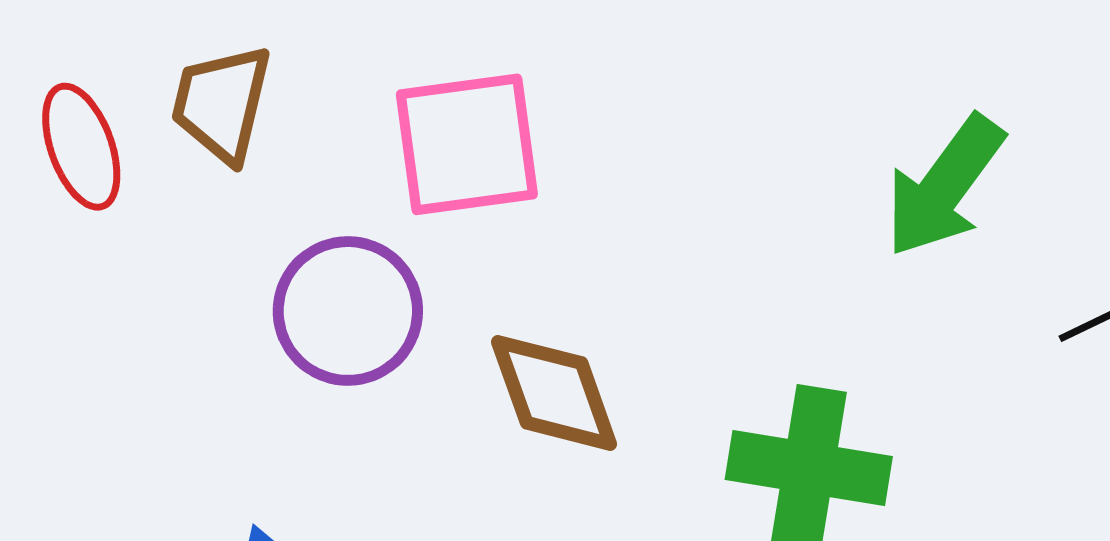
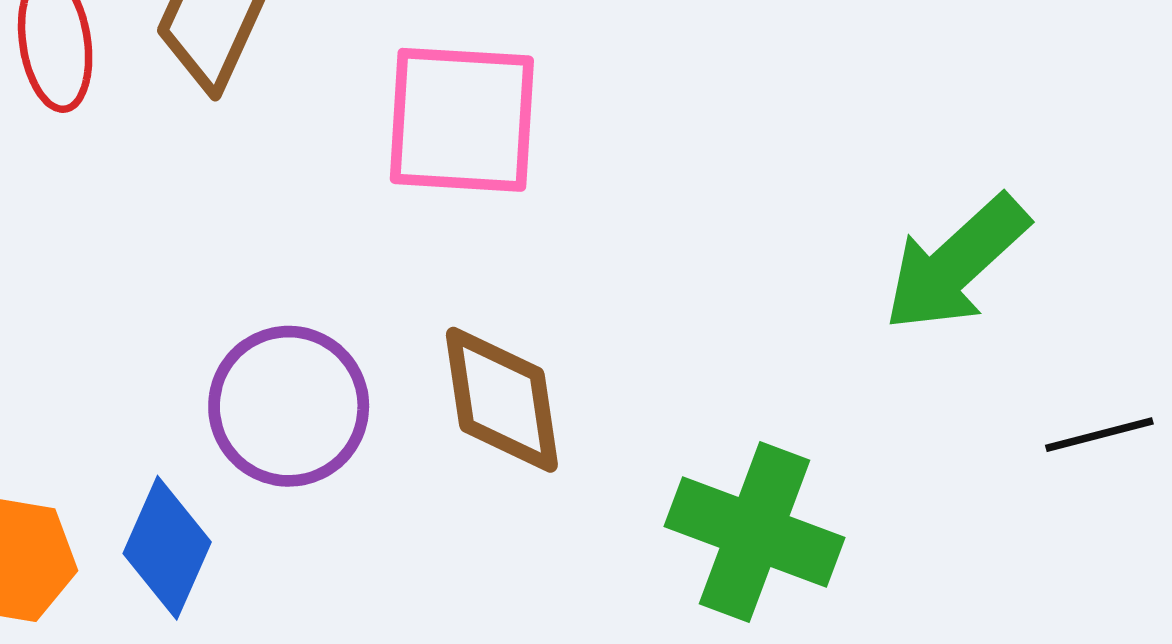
purple circle: (348, 311) -> (289, 406), moved

